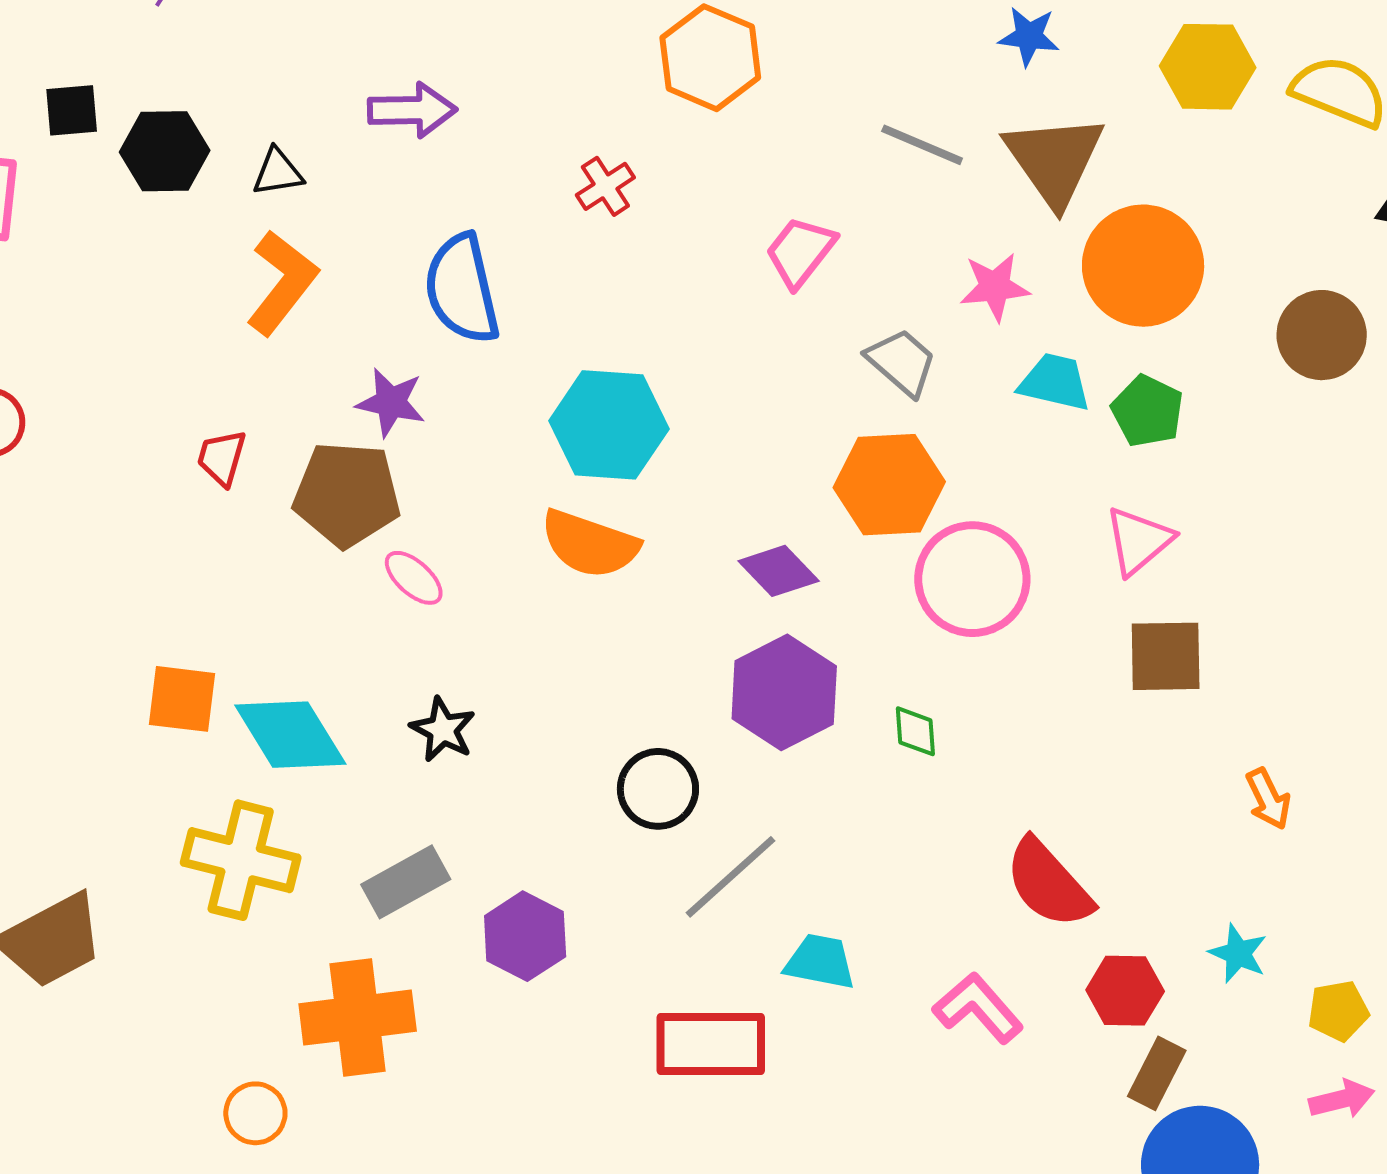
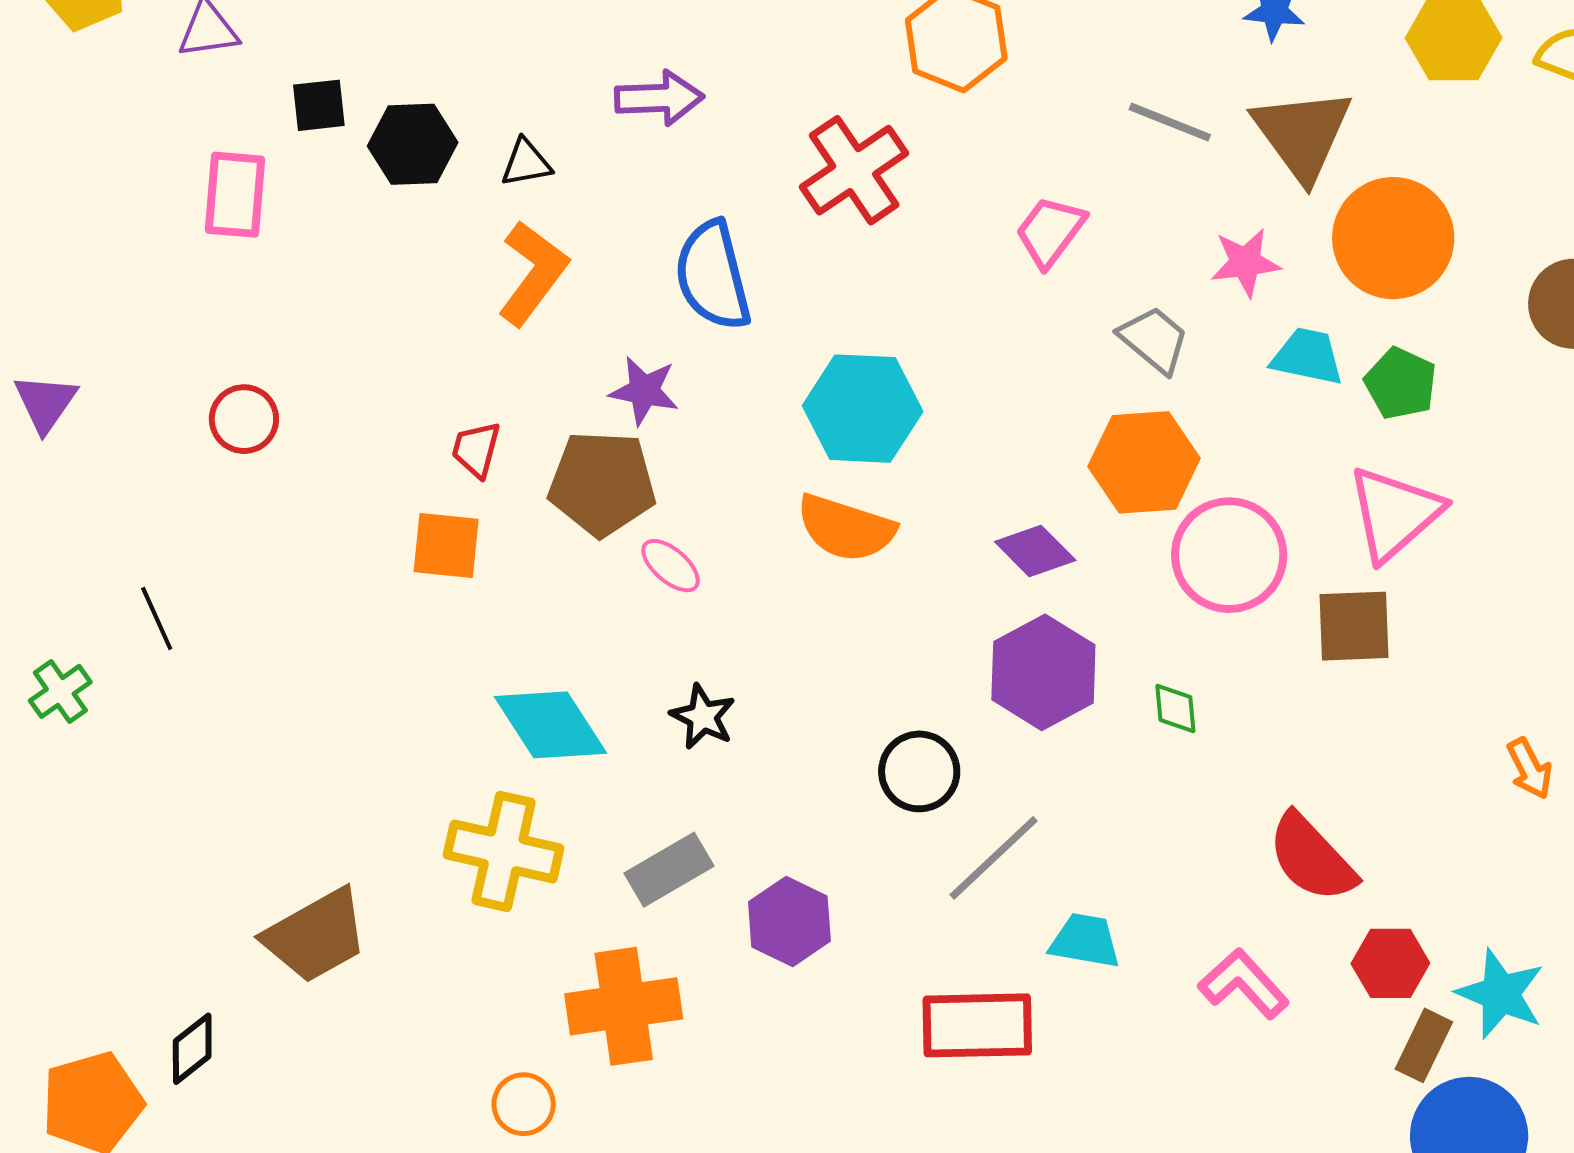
red cross: (605, 186) -> (854, 170), size x1.8
pink triangle: (1139, 541) -> (1395, 513), size x1.4
brown square: (1166, 656) -> (1354, 626), moved
orange square: (182, 699) -> (446, 546), moved
cyan star: (1238, 954) -> (1501, 994), moved, size x1.5

